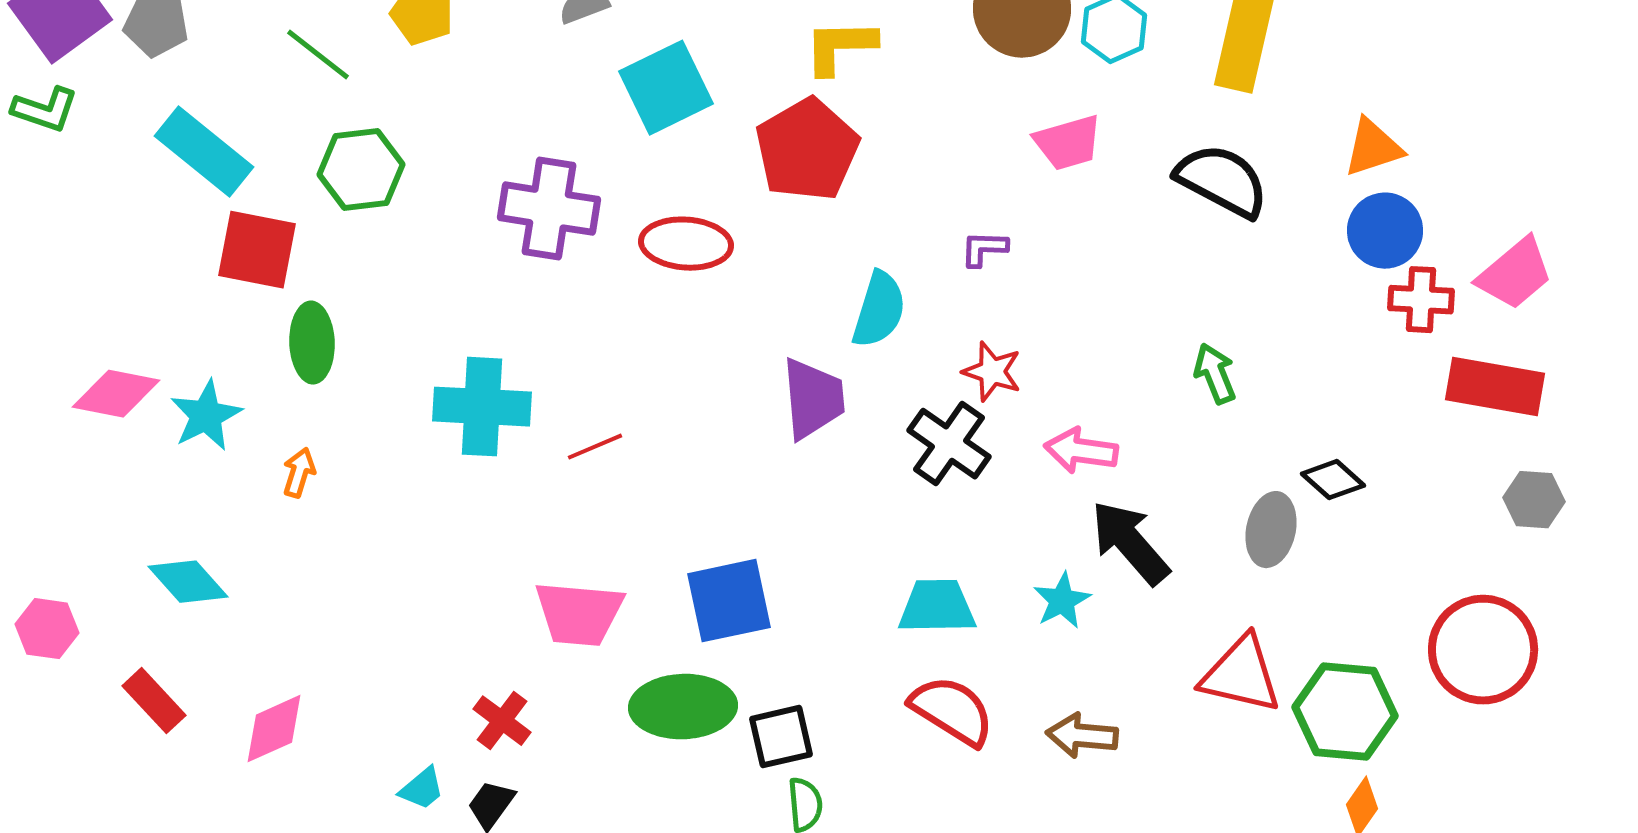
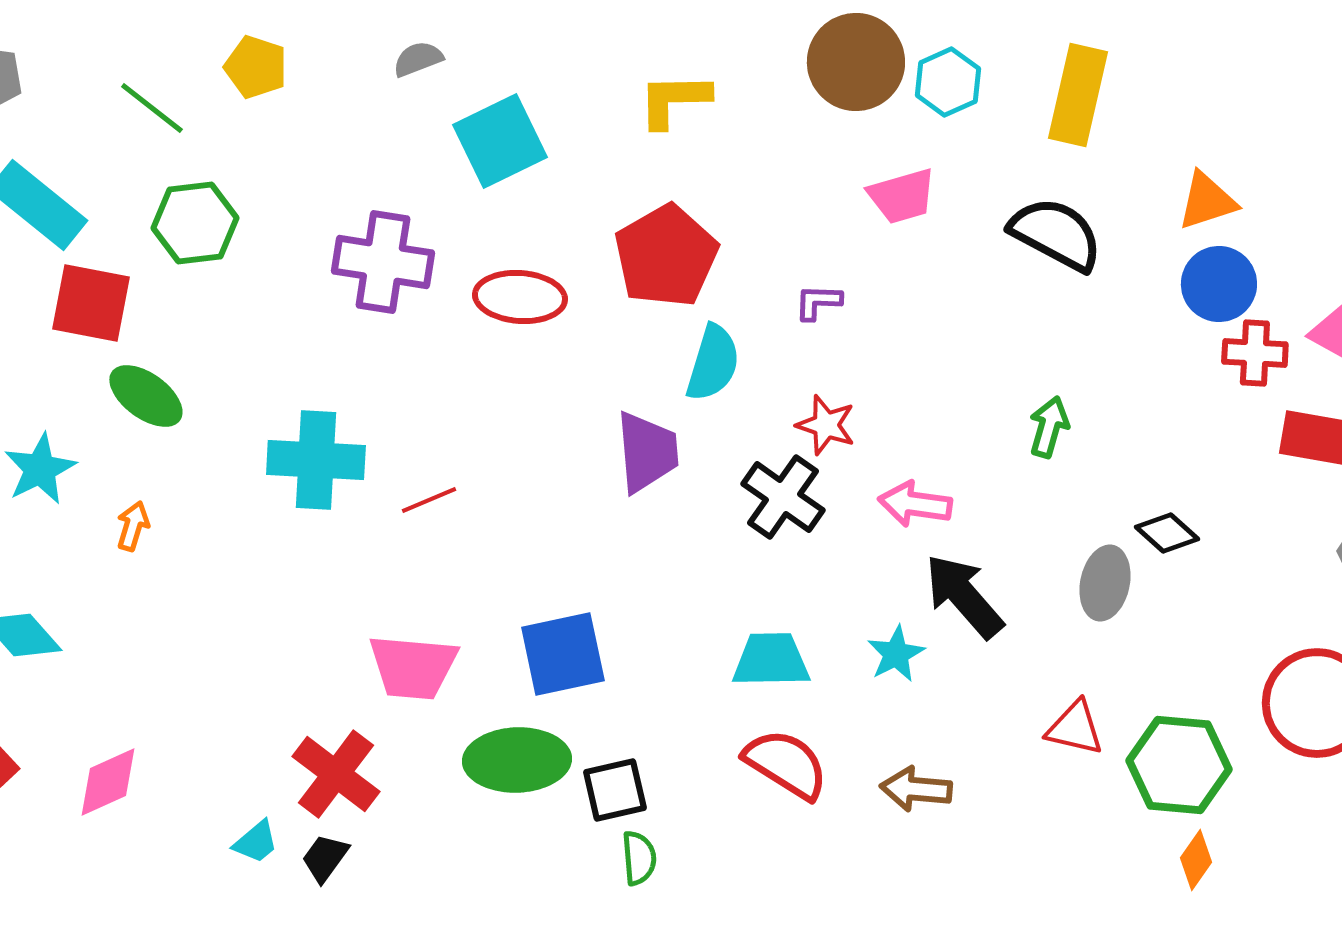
red pentagon: (807, 150) -> (666, 256), moved
green ellipse: (312, 343) -> (146, 396), turned -52
green arrow: (1215, 374) -> (1049, 427), turned 38
red triangle: (1241, 675) -> (1075, 728), size x0.7
red cross: (502, 721) -> (336, 774), size x1.5

